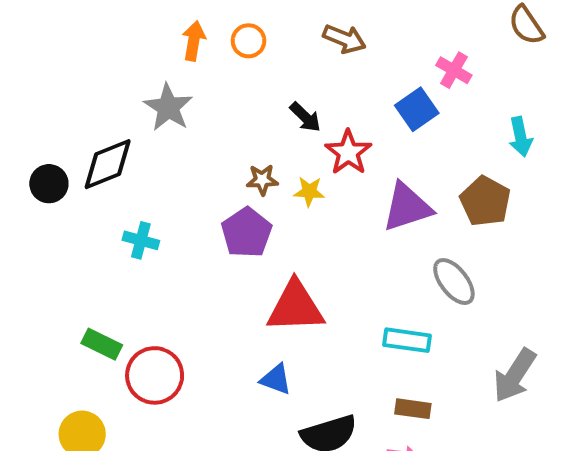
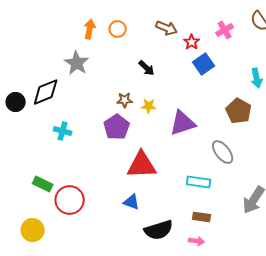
pink cross: (454, 70) -> (225, 30), moved, turned 30
red star: (348, 152) -> (192, 42), moved, size x0.7
purple triangle: (407, 207) -> (183, 123), moved

